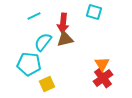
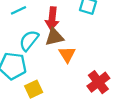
orange triangle: (102, 64) -> (67, 54), moved

